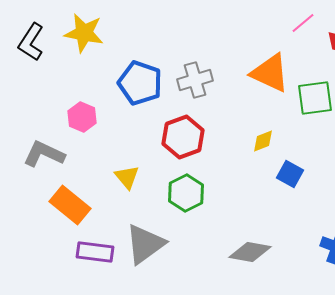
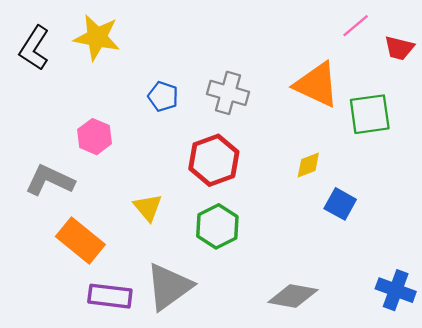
gray cross: (195, 80) -> (228, 93), turned 32
blue pentagon: (140, 83) -> (163, 96), size x0.6

